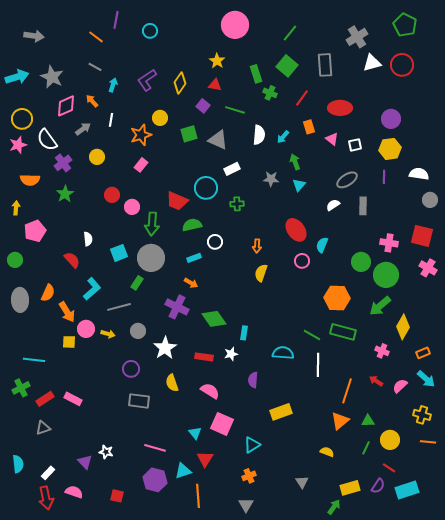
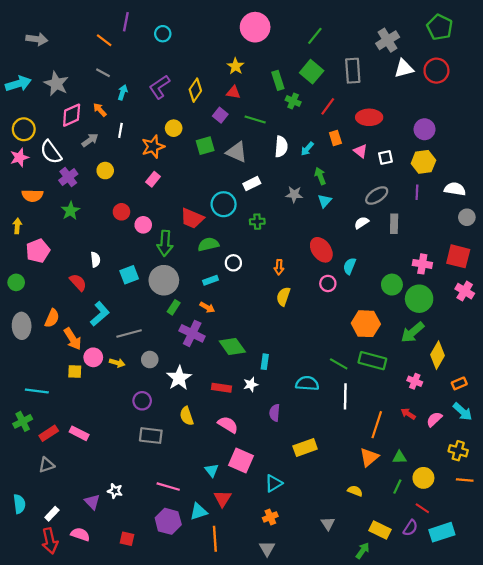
green rectangle: (137, 283) -> (174, 307), moved
yellow rectangle: (350, 488) -> (380, 530), turned 42

